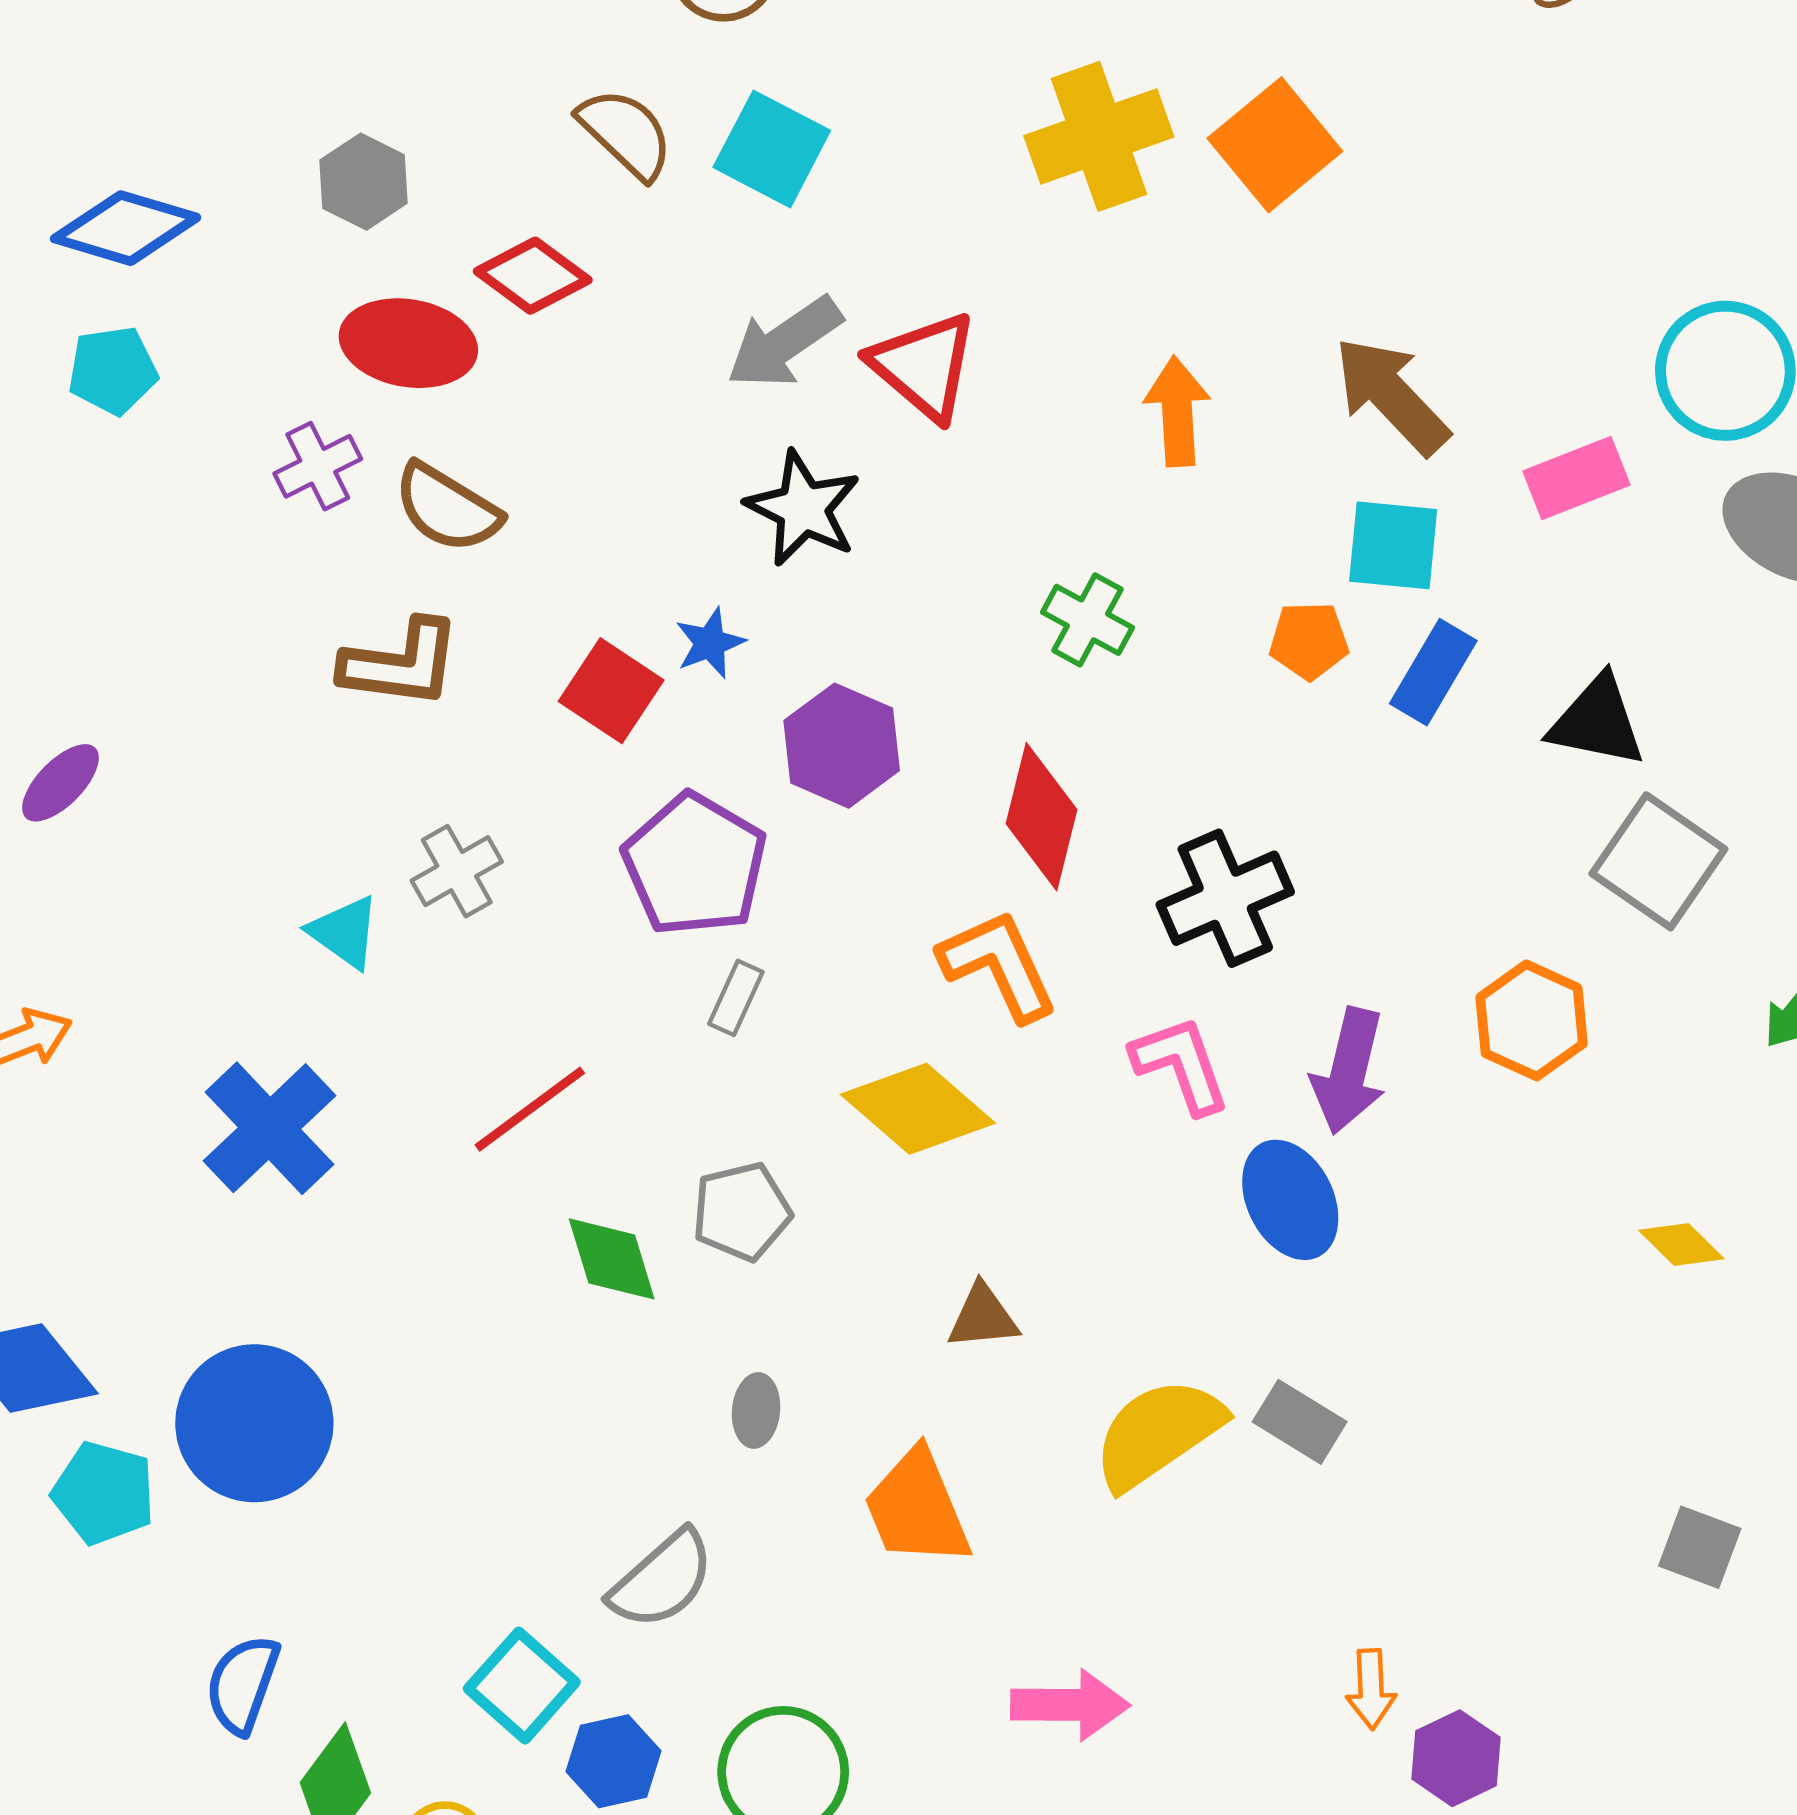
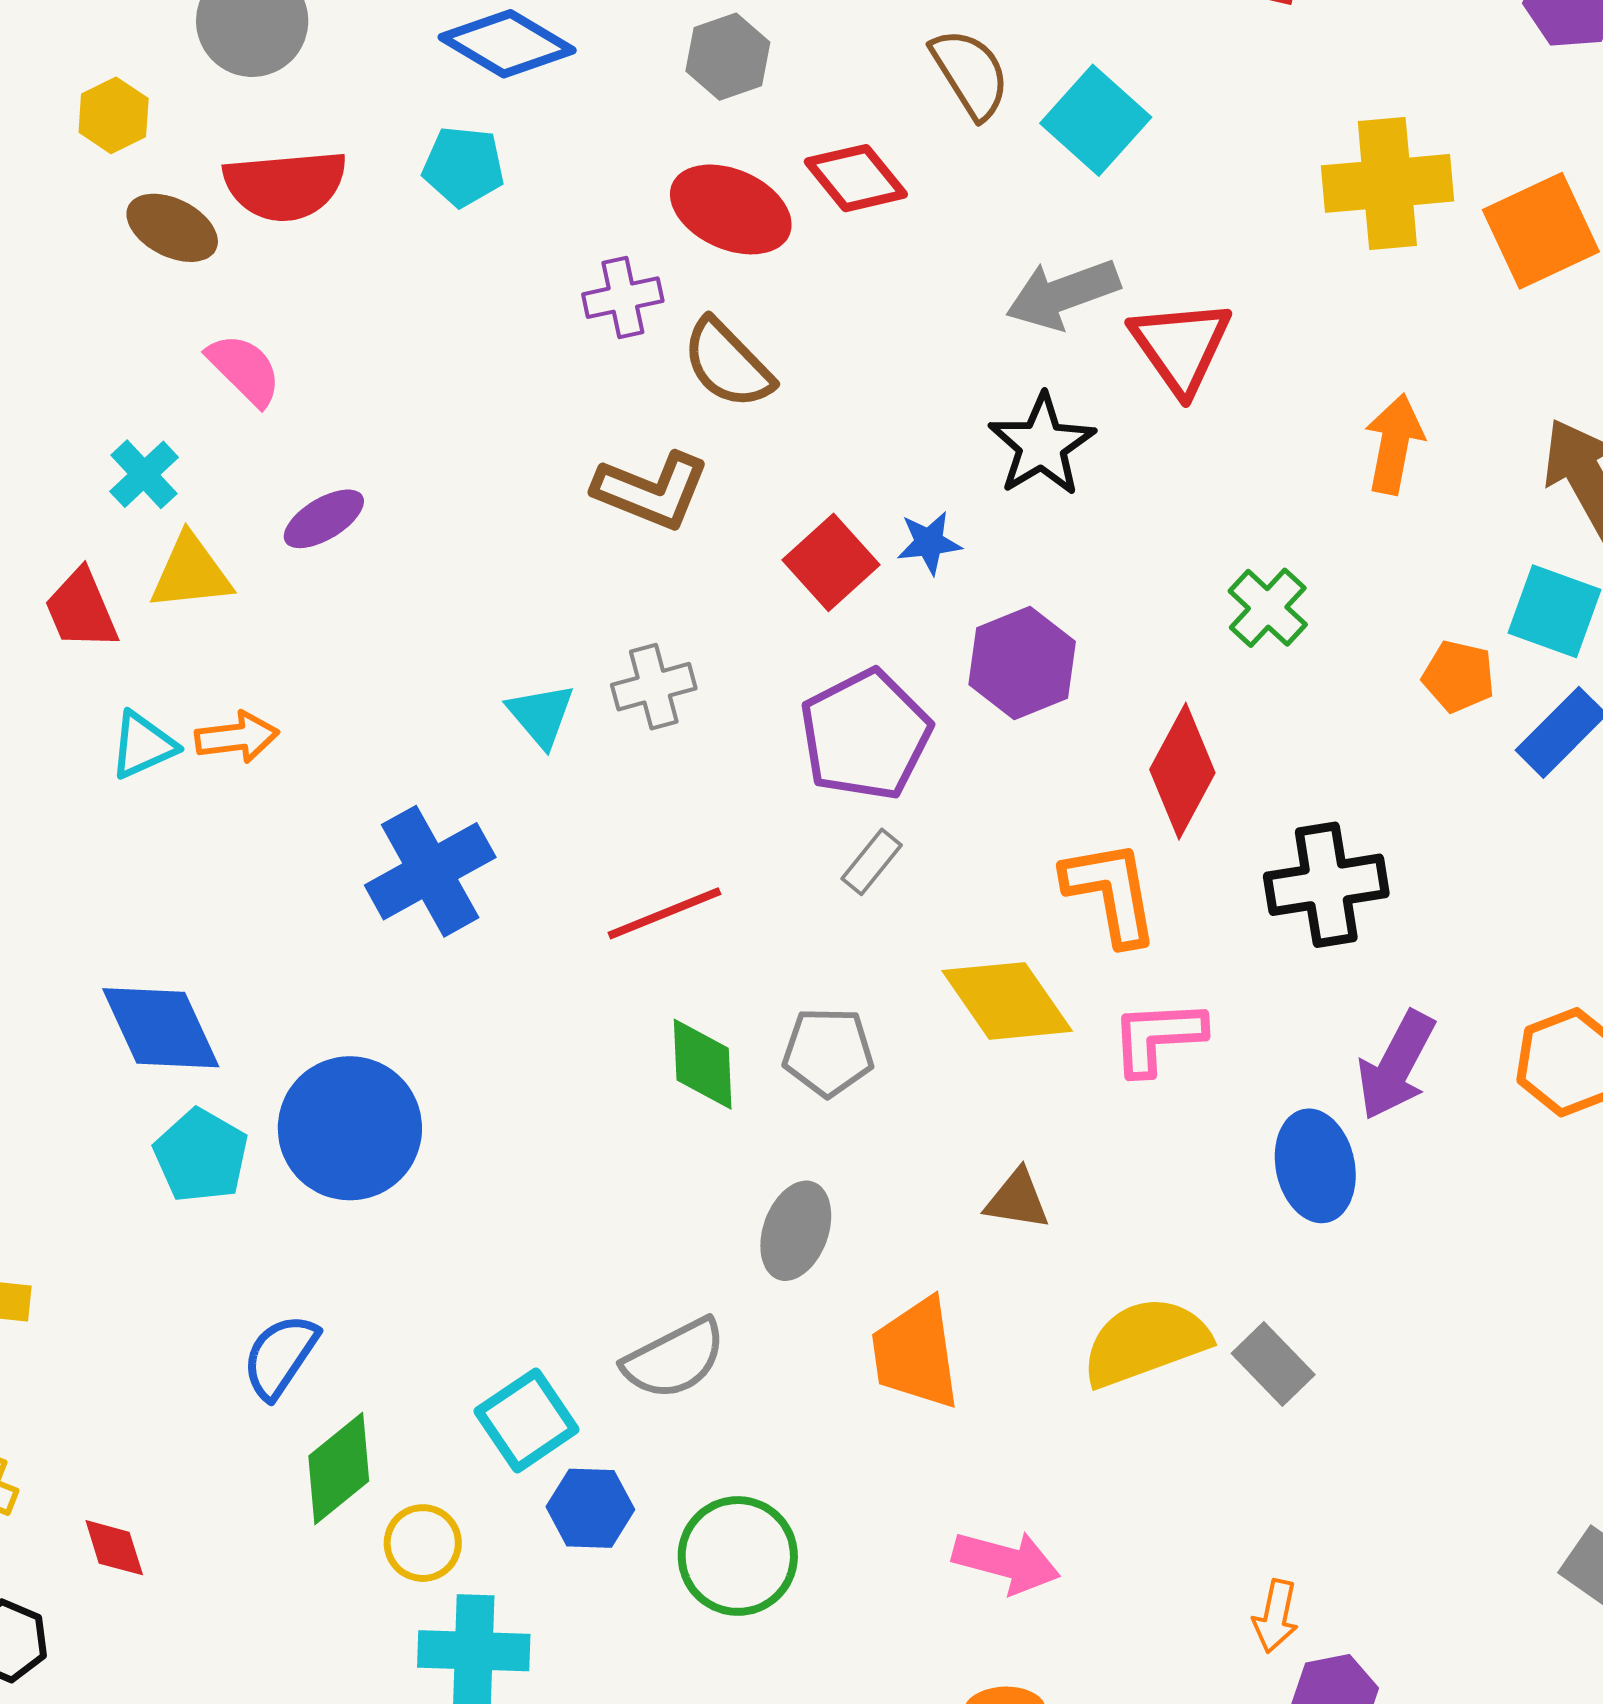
pink L-shape: (1181, 1065) -> (1158, 1037), moved, turned -88
gray ellipse: (756, 1410) -> (796, 1231), size x1.5

